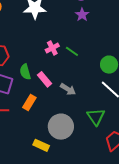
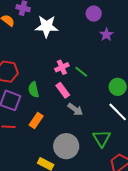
purple star: (82, 15) -> (106, 35), moved
pink rectangle: (44, 79) -> (63, 90), moved

